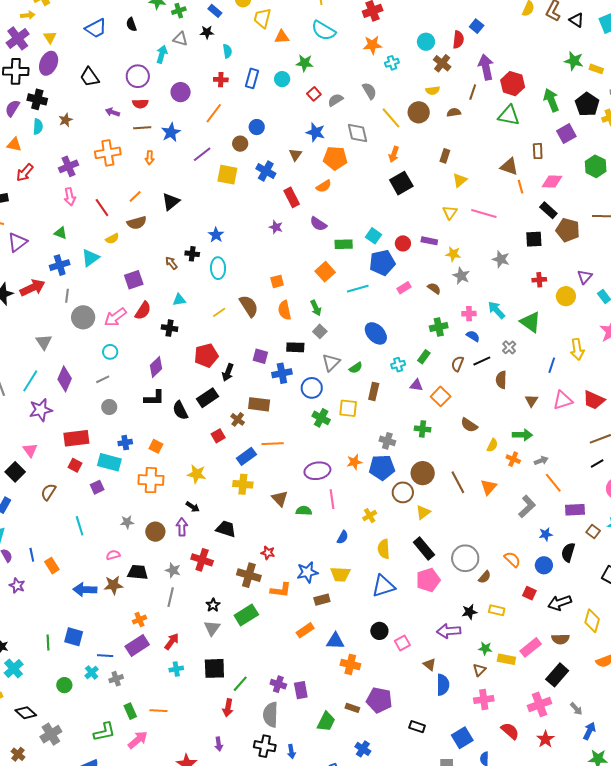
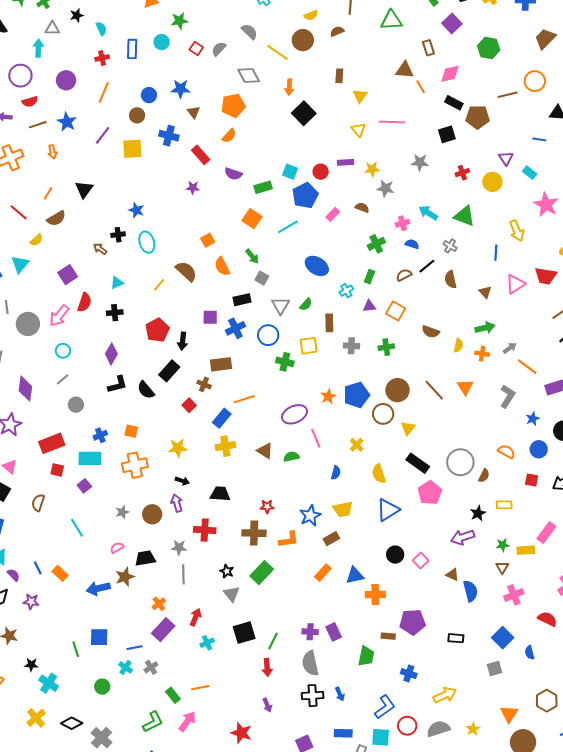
blue star: (315, 132) -> (181, 89), moved
brown semicircle: (457, 364) -> (404, 275), turned 56
gray cross: (387, 441) -> (351, 346), moved

